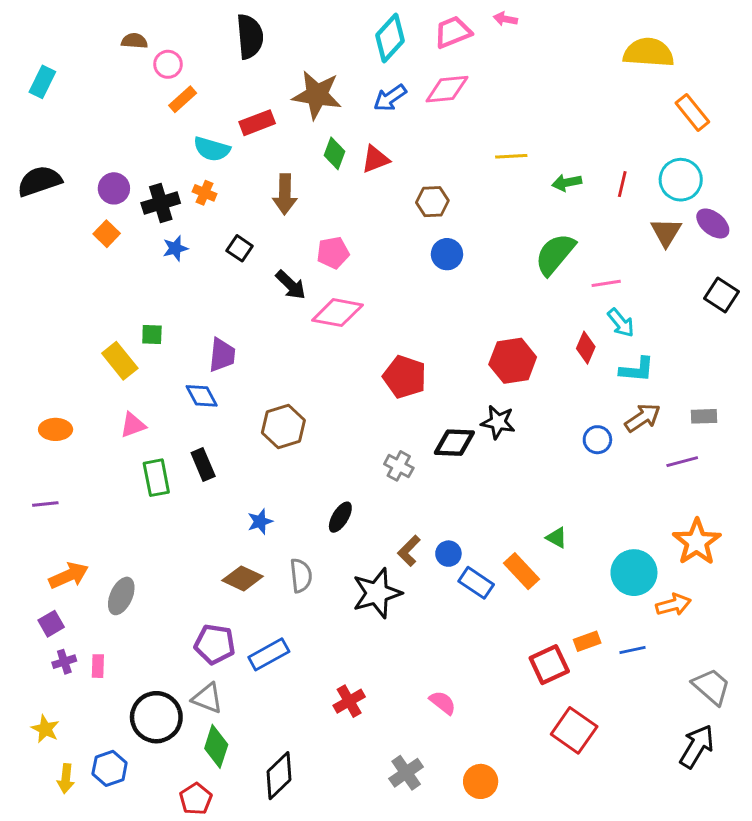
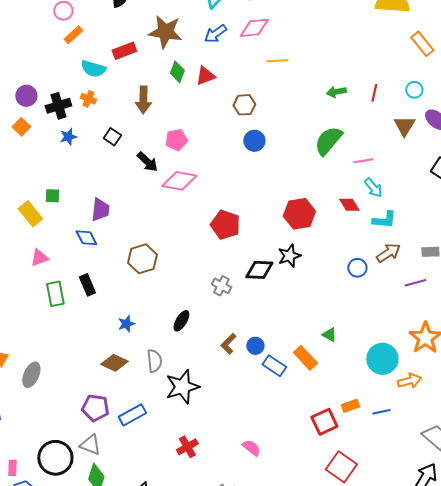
yellow line: (511, 156) -> (277, 61), moved
cyan circle: (681, 180) -> (414, 90), size x0.6
red diamond: (586, 348) -> (349, 205), turned -55
black star: (498, 422) -> (289, 256), turned -30
black star: (377, 593) -> (182, 387), moved
pink rectangle: (98, 666) -> (12, 468), moved

